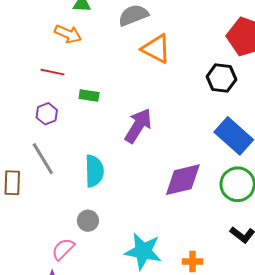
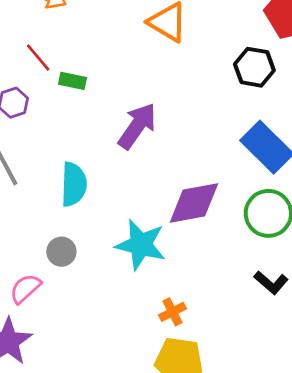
red line: (52, 72) -> (38, 58), moved, turned 35
cyan star: (143, 251) -> (141, 245), moved
orange cross: (193, 262) -> (173, 312), moved, turned -30

